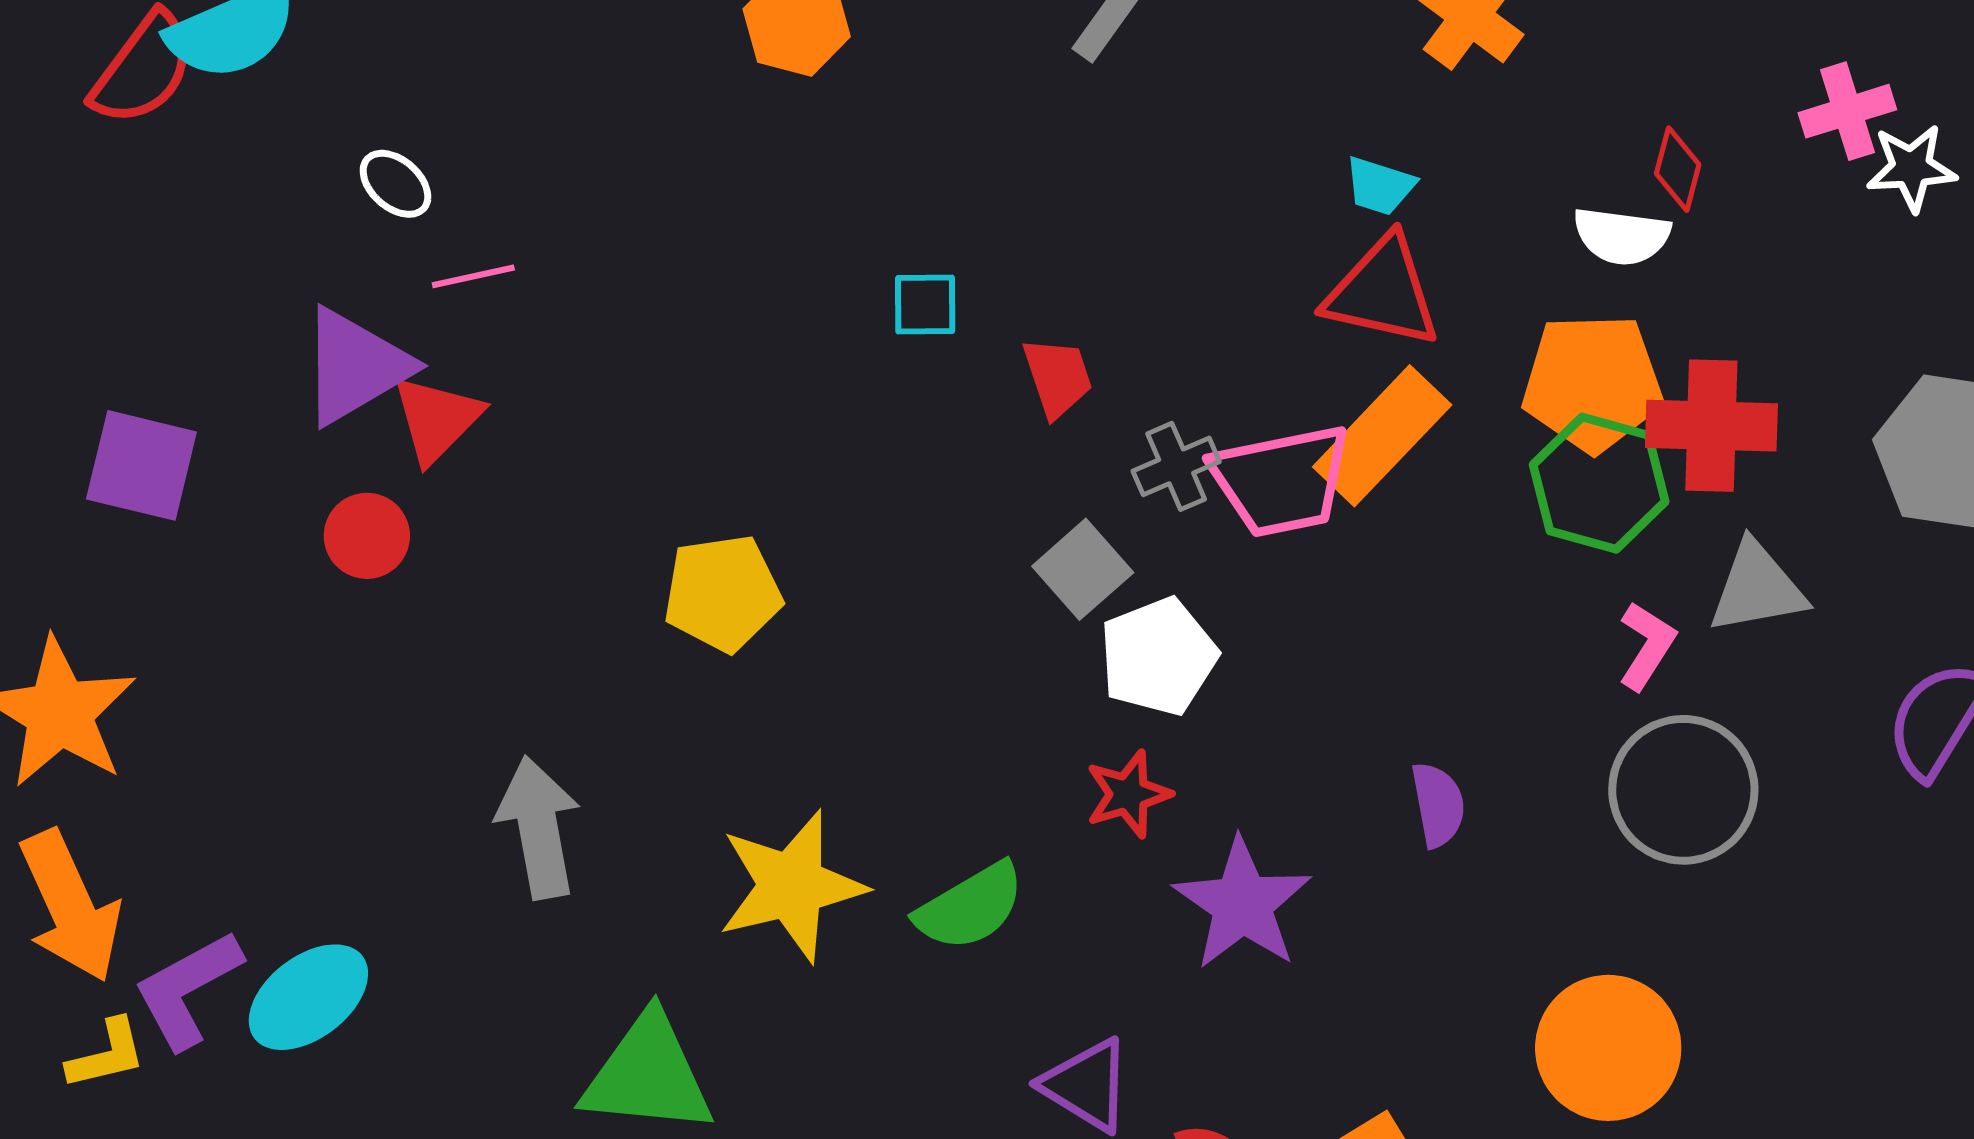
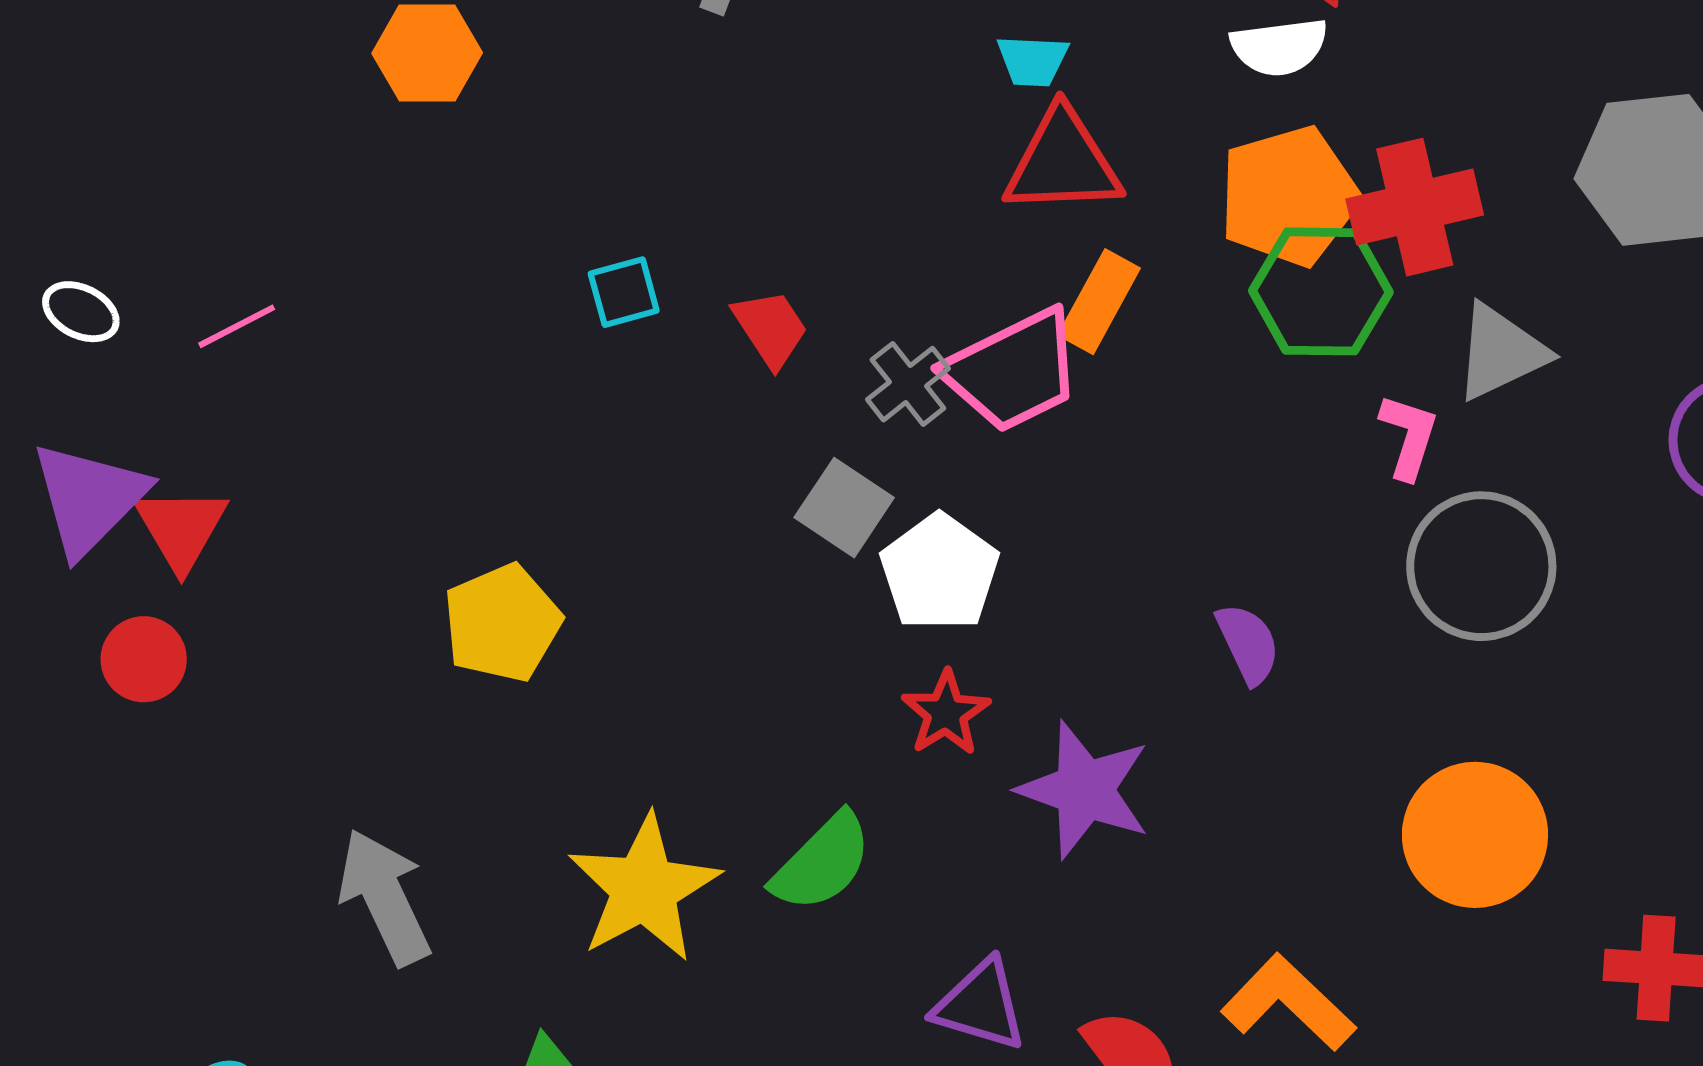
pink line: (473, 276) -> (237, 326), moved
orange rectangle: (1382, 436) -> (1099, 302), size x0.7

